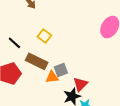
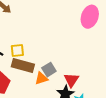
yellow square: (44, 36) -> (17, 51), moved, turned -32

